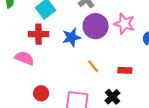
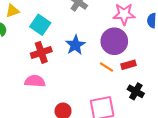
purple circle: (96, 26) -> (114, 41), moved
red rectangle: (125, 70) -> (129, 65), moved

